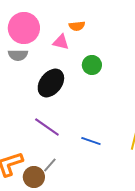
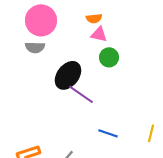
pink triangle: (61, 42) -> (99, 34), moved
purple line: (47, 127) -> (81, 94), moved

